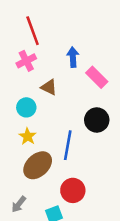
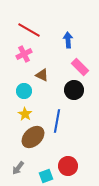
red line: (33, 31) -> (29, 30), turned -40
blue arrow: (73, 57) -> (68, 40), moved
black circle: (97, 120) -> (74, 90), moved
red circle: (73, 190) -> (68, 166), moved

